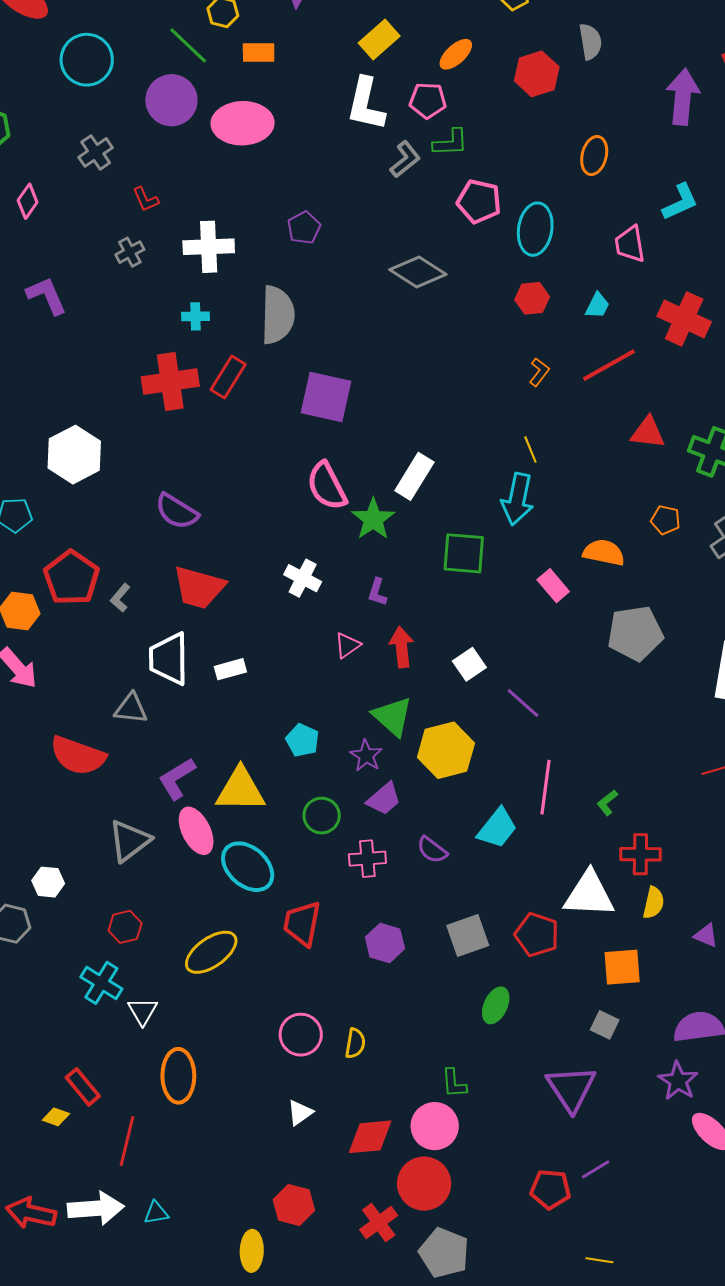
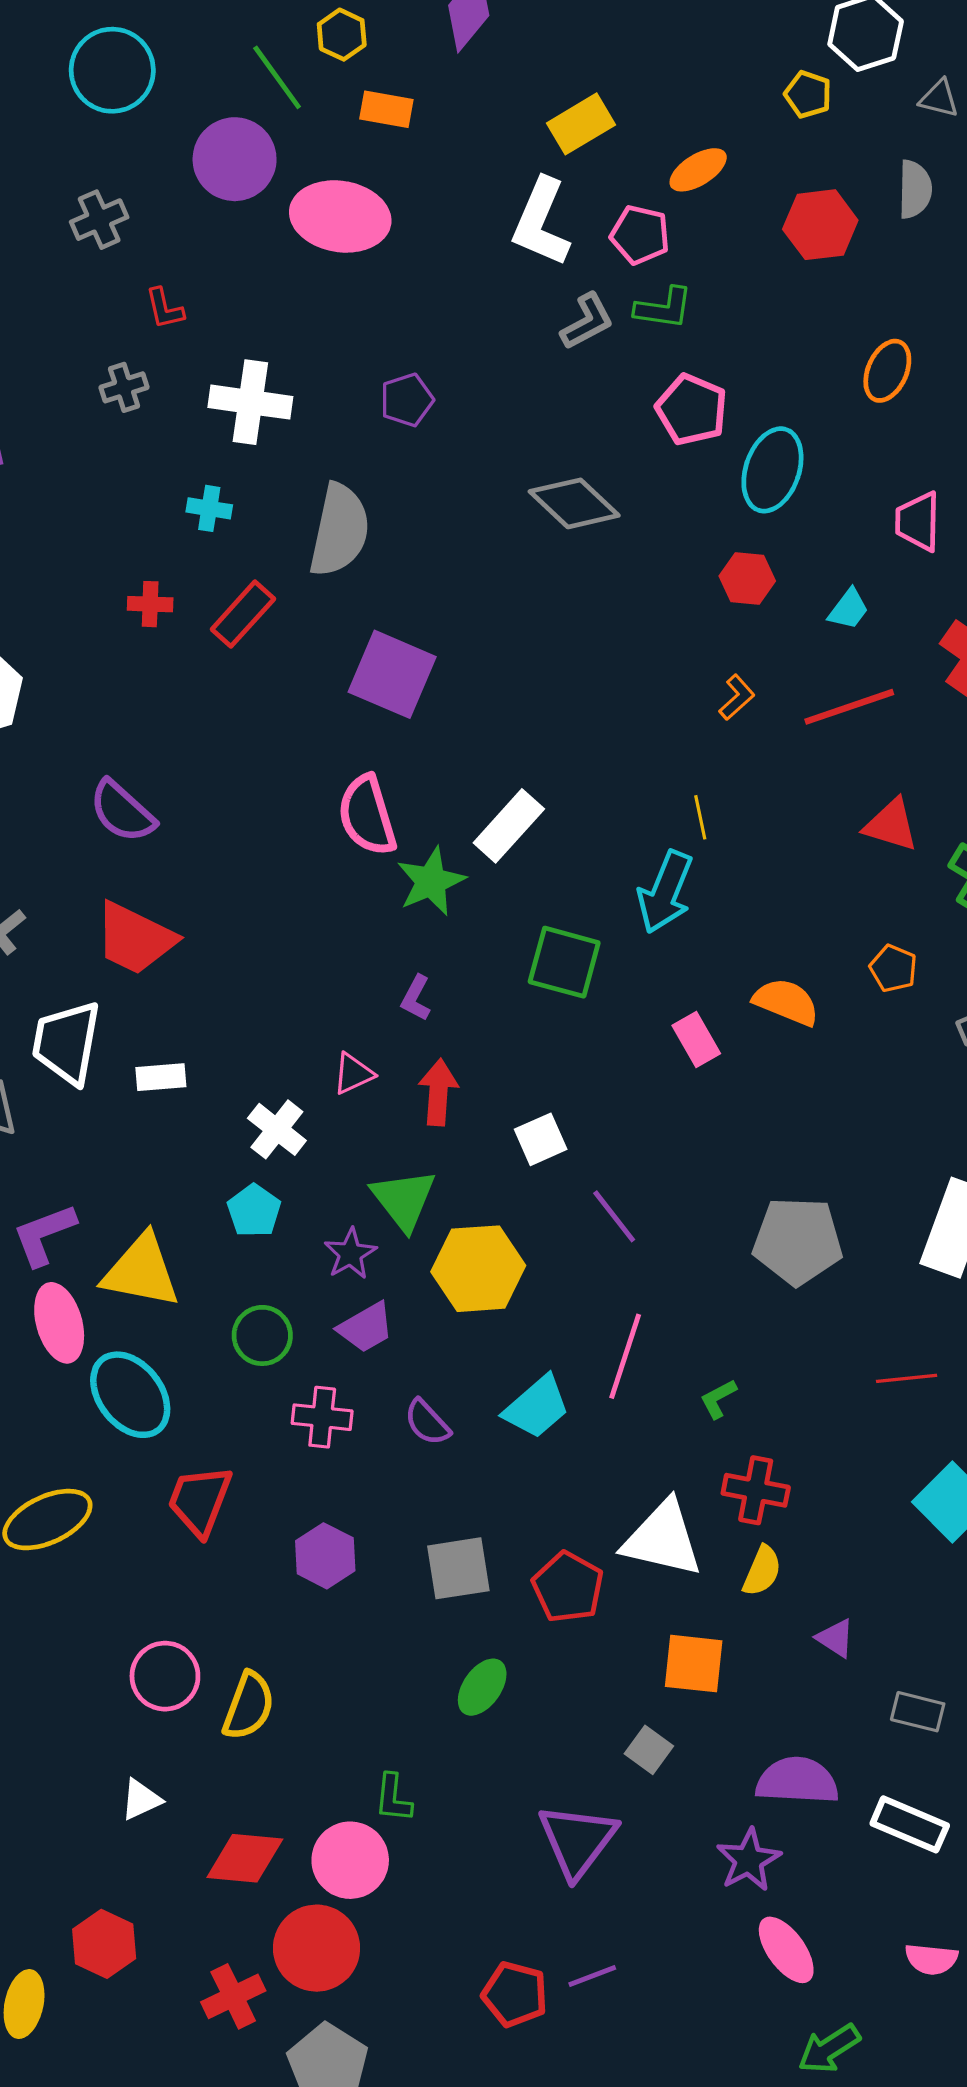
red cross: (170, 381) -> (150, 604), size x0.5
white cross: (303, 578) -> (277, 1129), moved
gray pentagon: (635, 633) -> (798, 1241), moved
yellow semicircle: (355, 1043) -> (249, 1706), size x1.4

